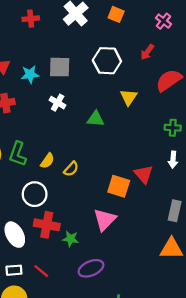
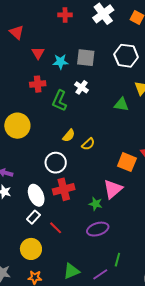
green triangle: (96, 119) -> (121, 104), moved
green L-shape: (18, 154) -> (59, 101), moved
red cross: (47, 225) -> (64, 189), turned -30
green star: (71, 239) -> (96, 204), moved
white rectangle: (14, 270) -> (33, 217), moved, turned -48

